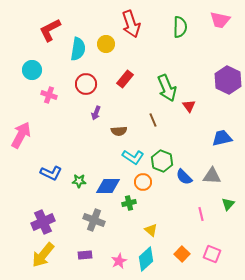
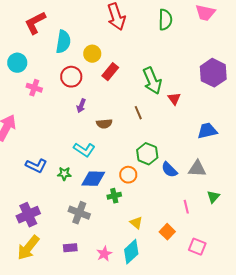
yellow circle: (106, 44) -> (92, 54), moved
cyan L-shape: (133, 157) -> (84, 150), moved
orange square: (182, 254) -> (167, 232), moved

